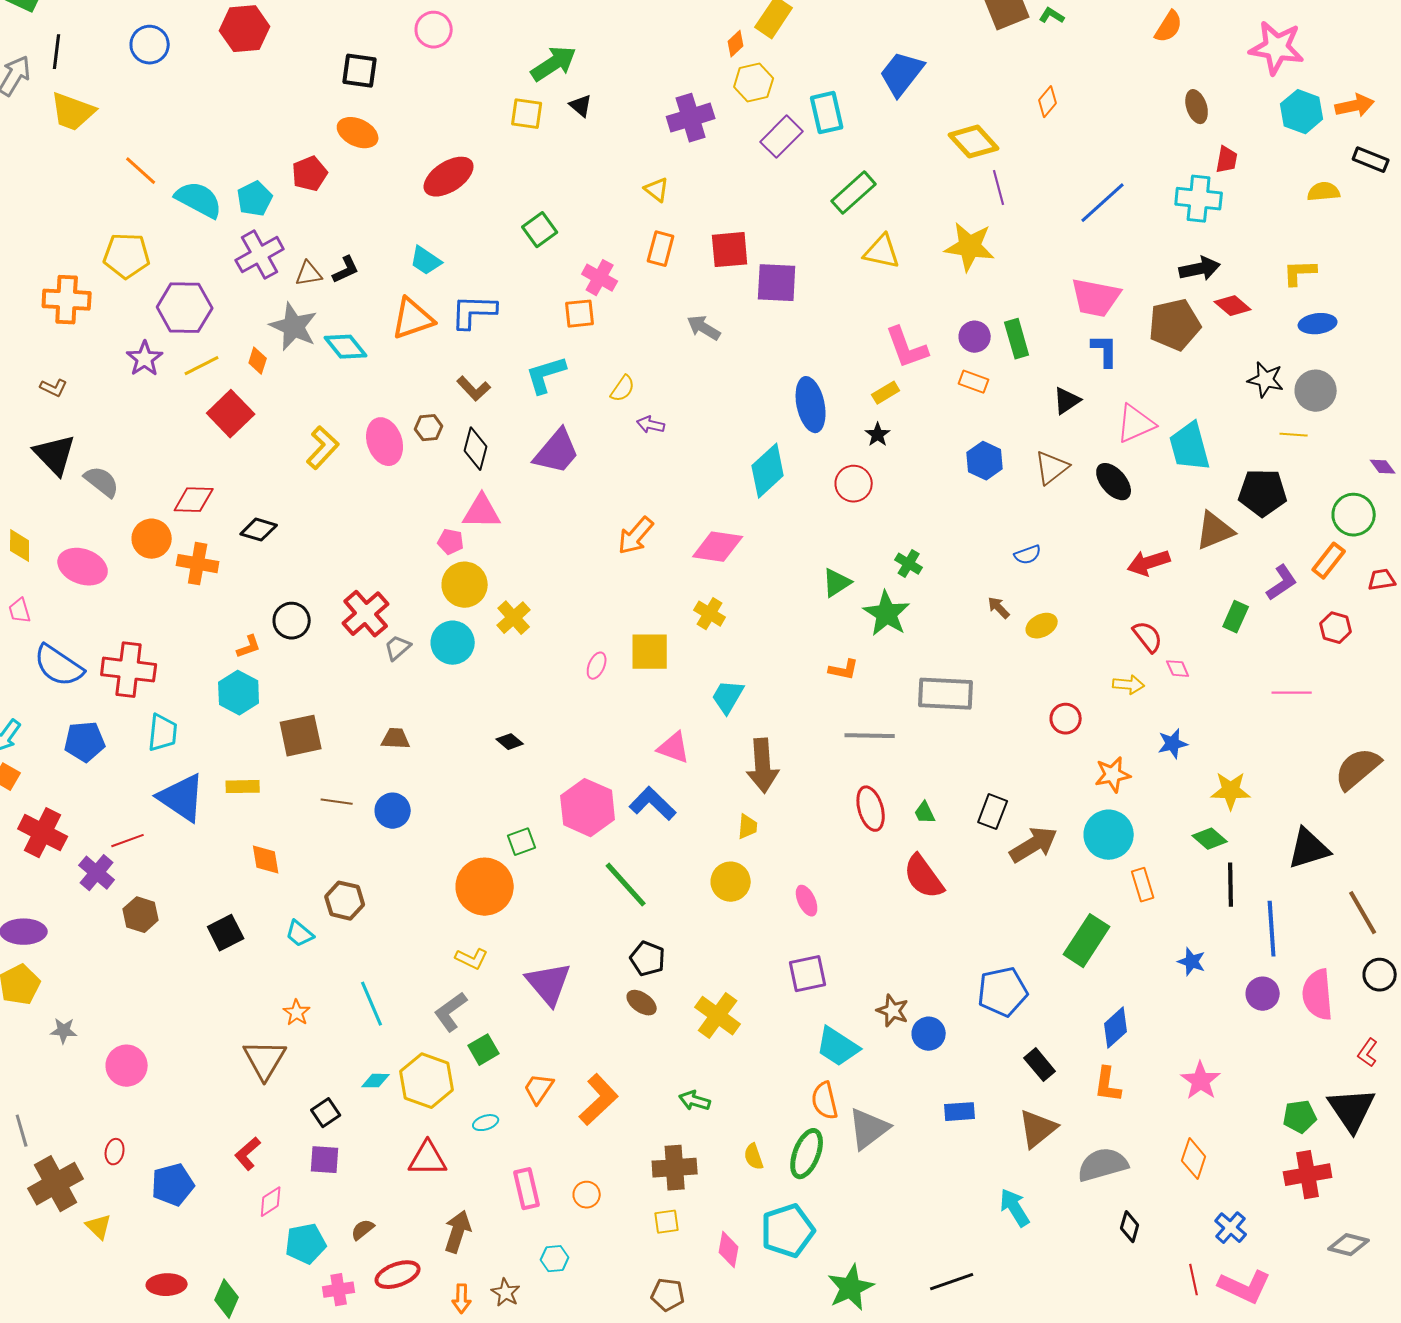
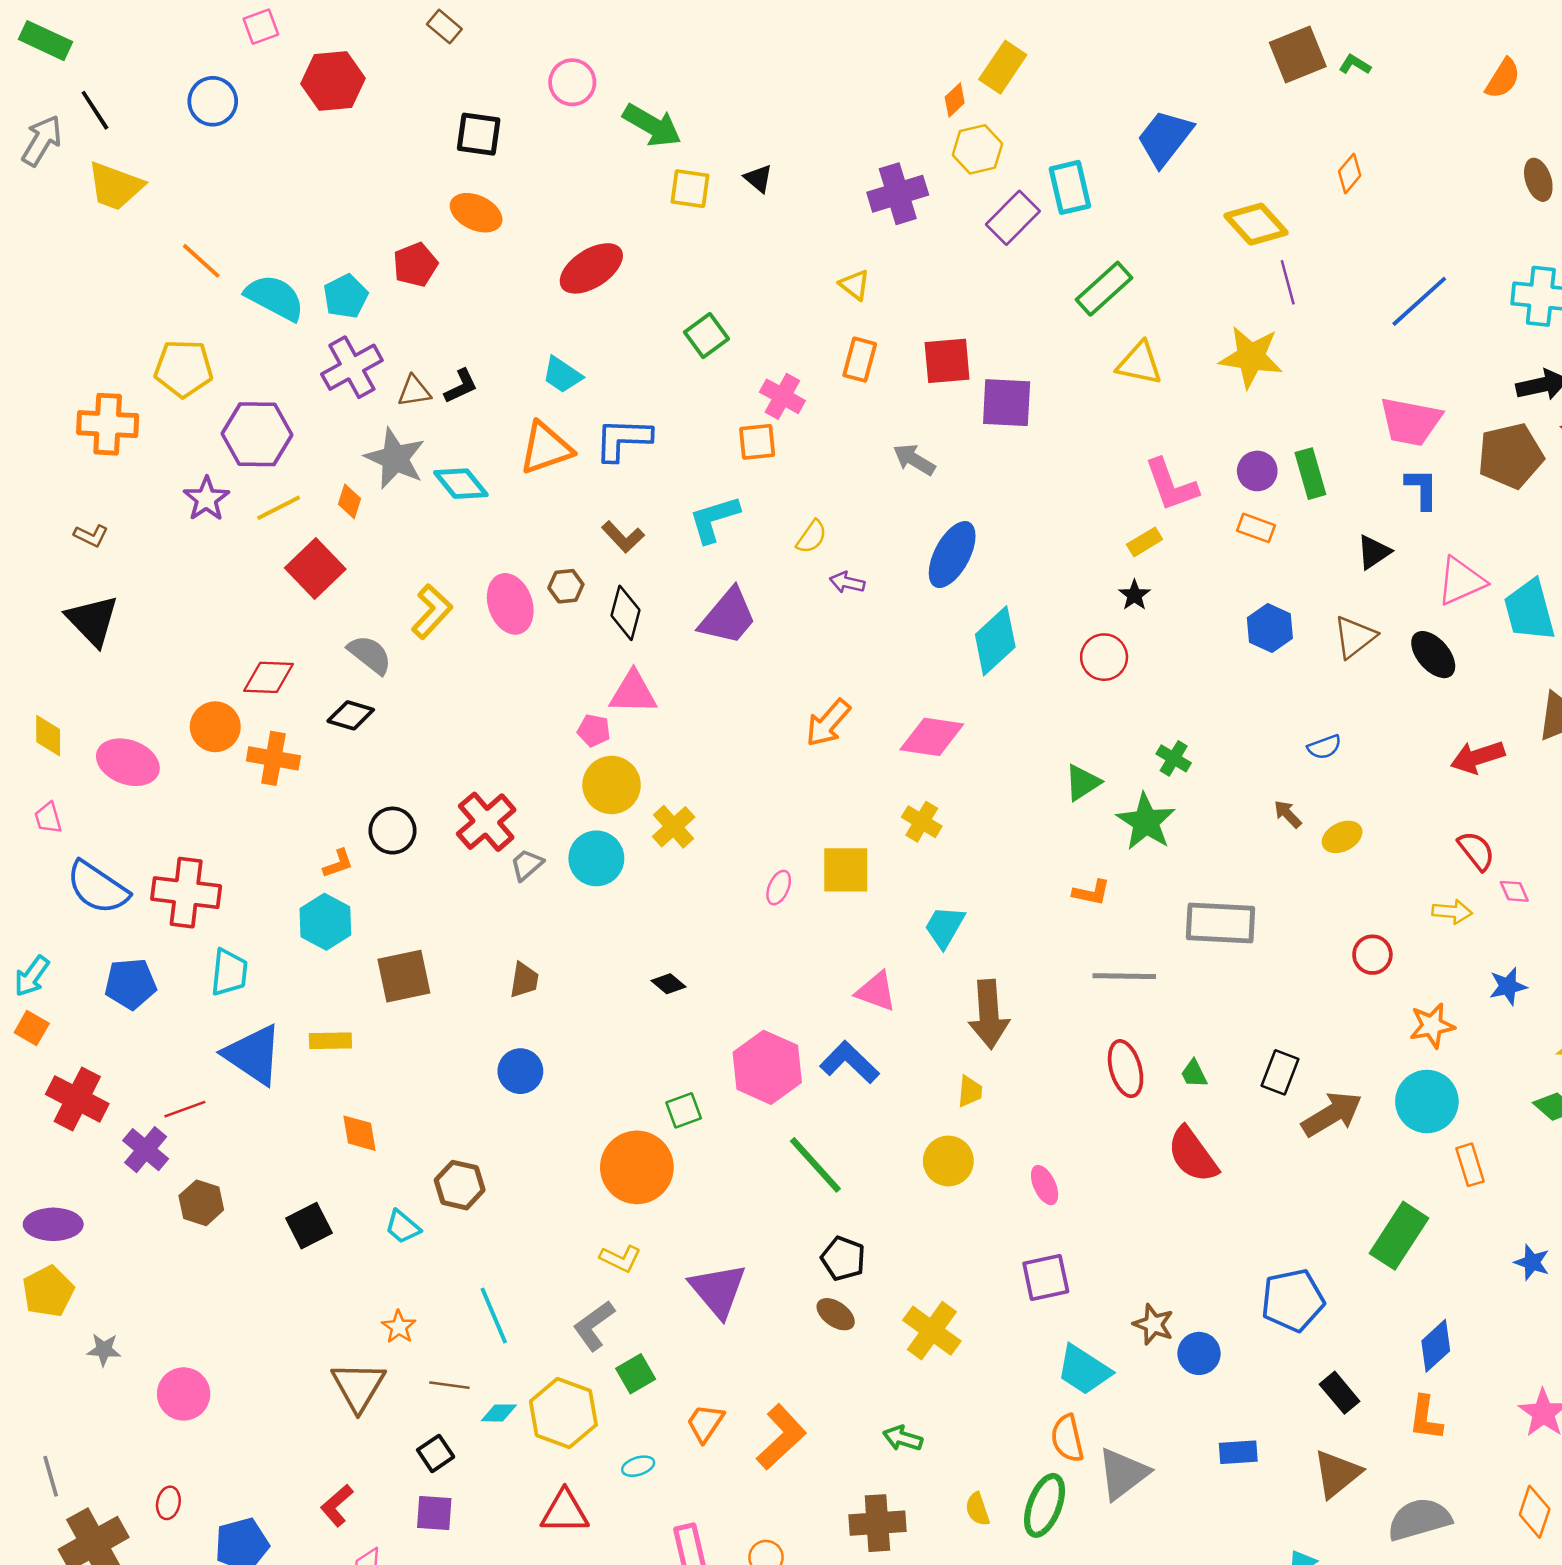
black line: (57, 52) -> (95, 110), turned -40
green arrow: (554, 64) -> (652, 125), moved, turned 63
blue ellipse: (811, 405) -> (952, 555), moved, turned 40
gray semicircle: (102, 482) -> (370, 655), moved
brown trapezoid: (396, 739) -> (524, 980), turned 96
brown line: (337, 802) -> (449, 1385), moved

